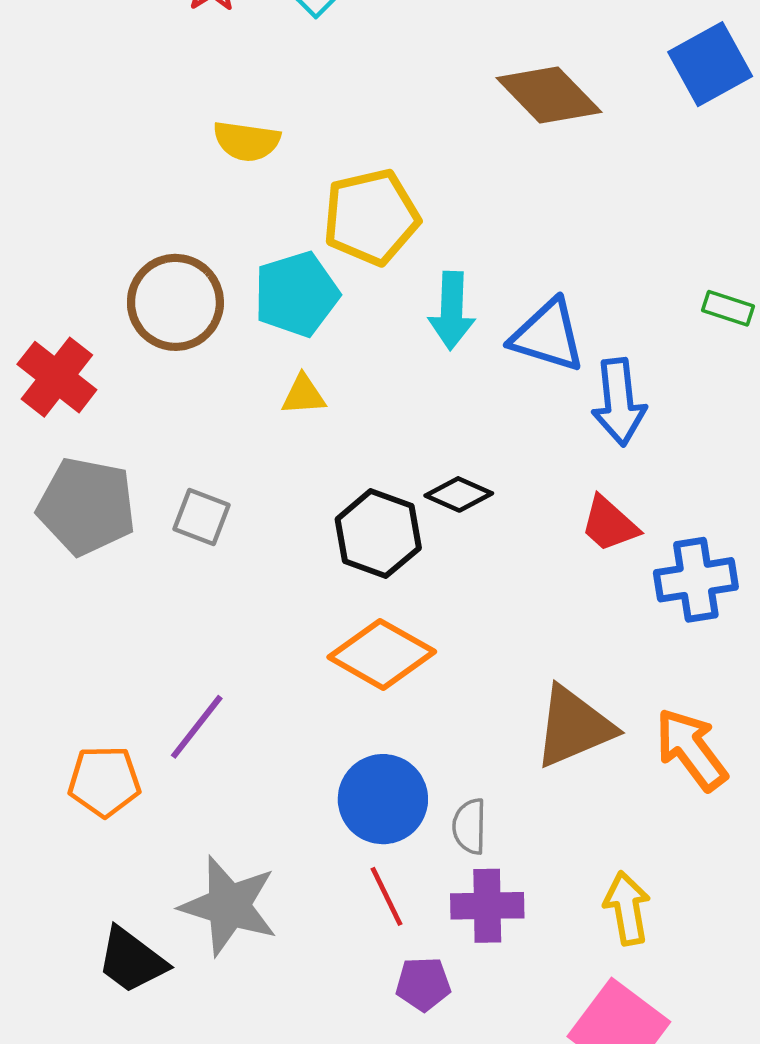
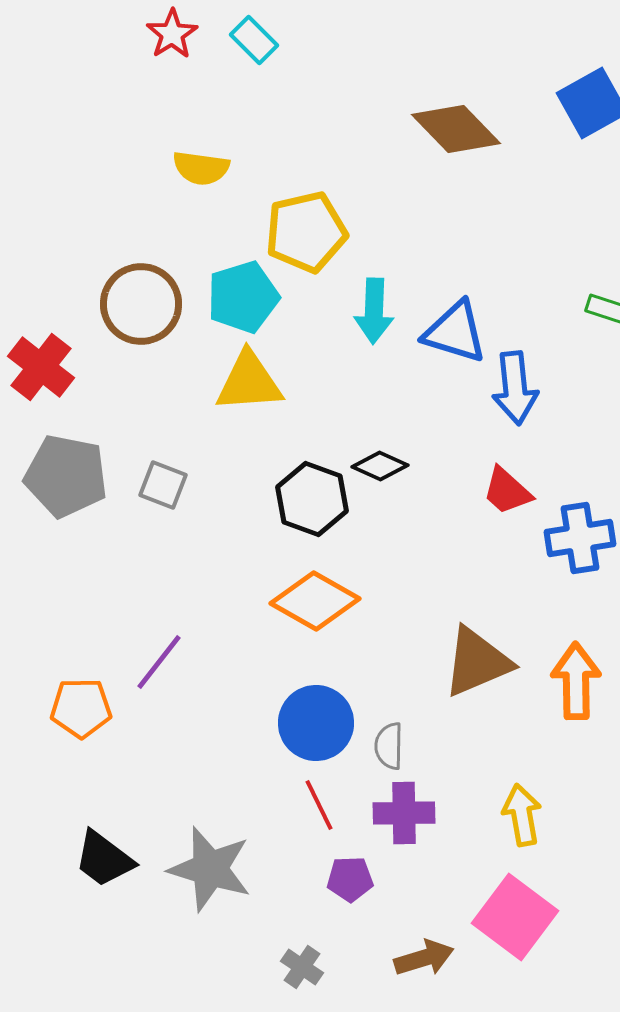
yellow triangle: (303, 395) -> (249, 382), size x1.8
orange arrow: (691, 749) -> (576, 681), turned 36
gray star: (229, 906) -> (210, 869), moved

